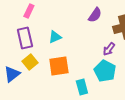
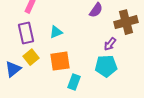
cyan pentagon: (105, 71) -> (106, 66), turned -30
cyan rectangle: (82, 87) -> (74, 82), moved, turned 35

